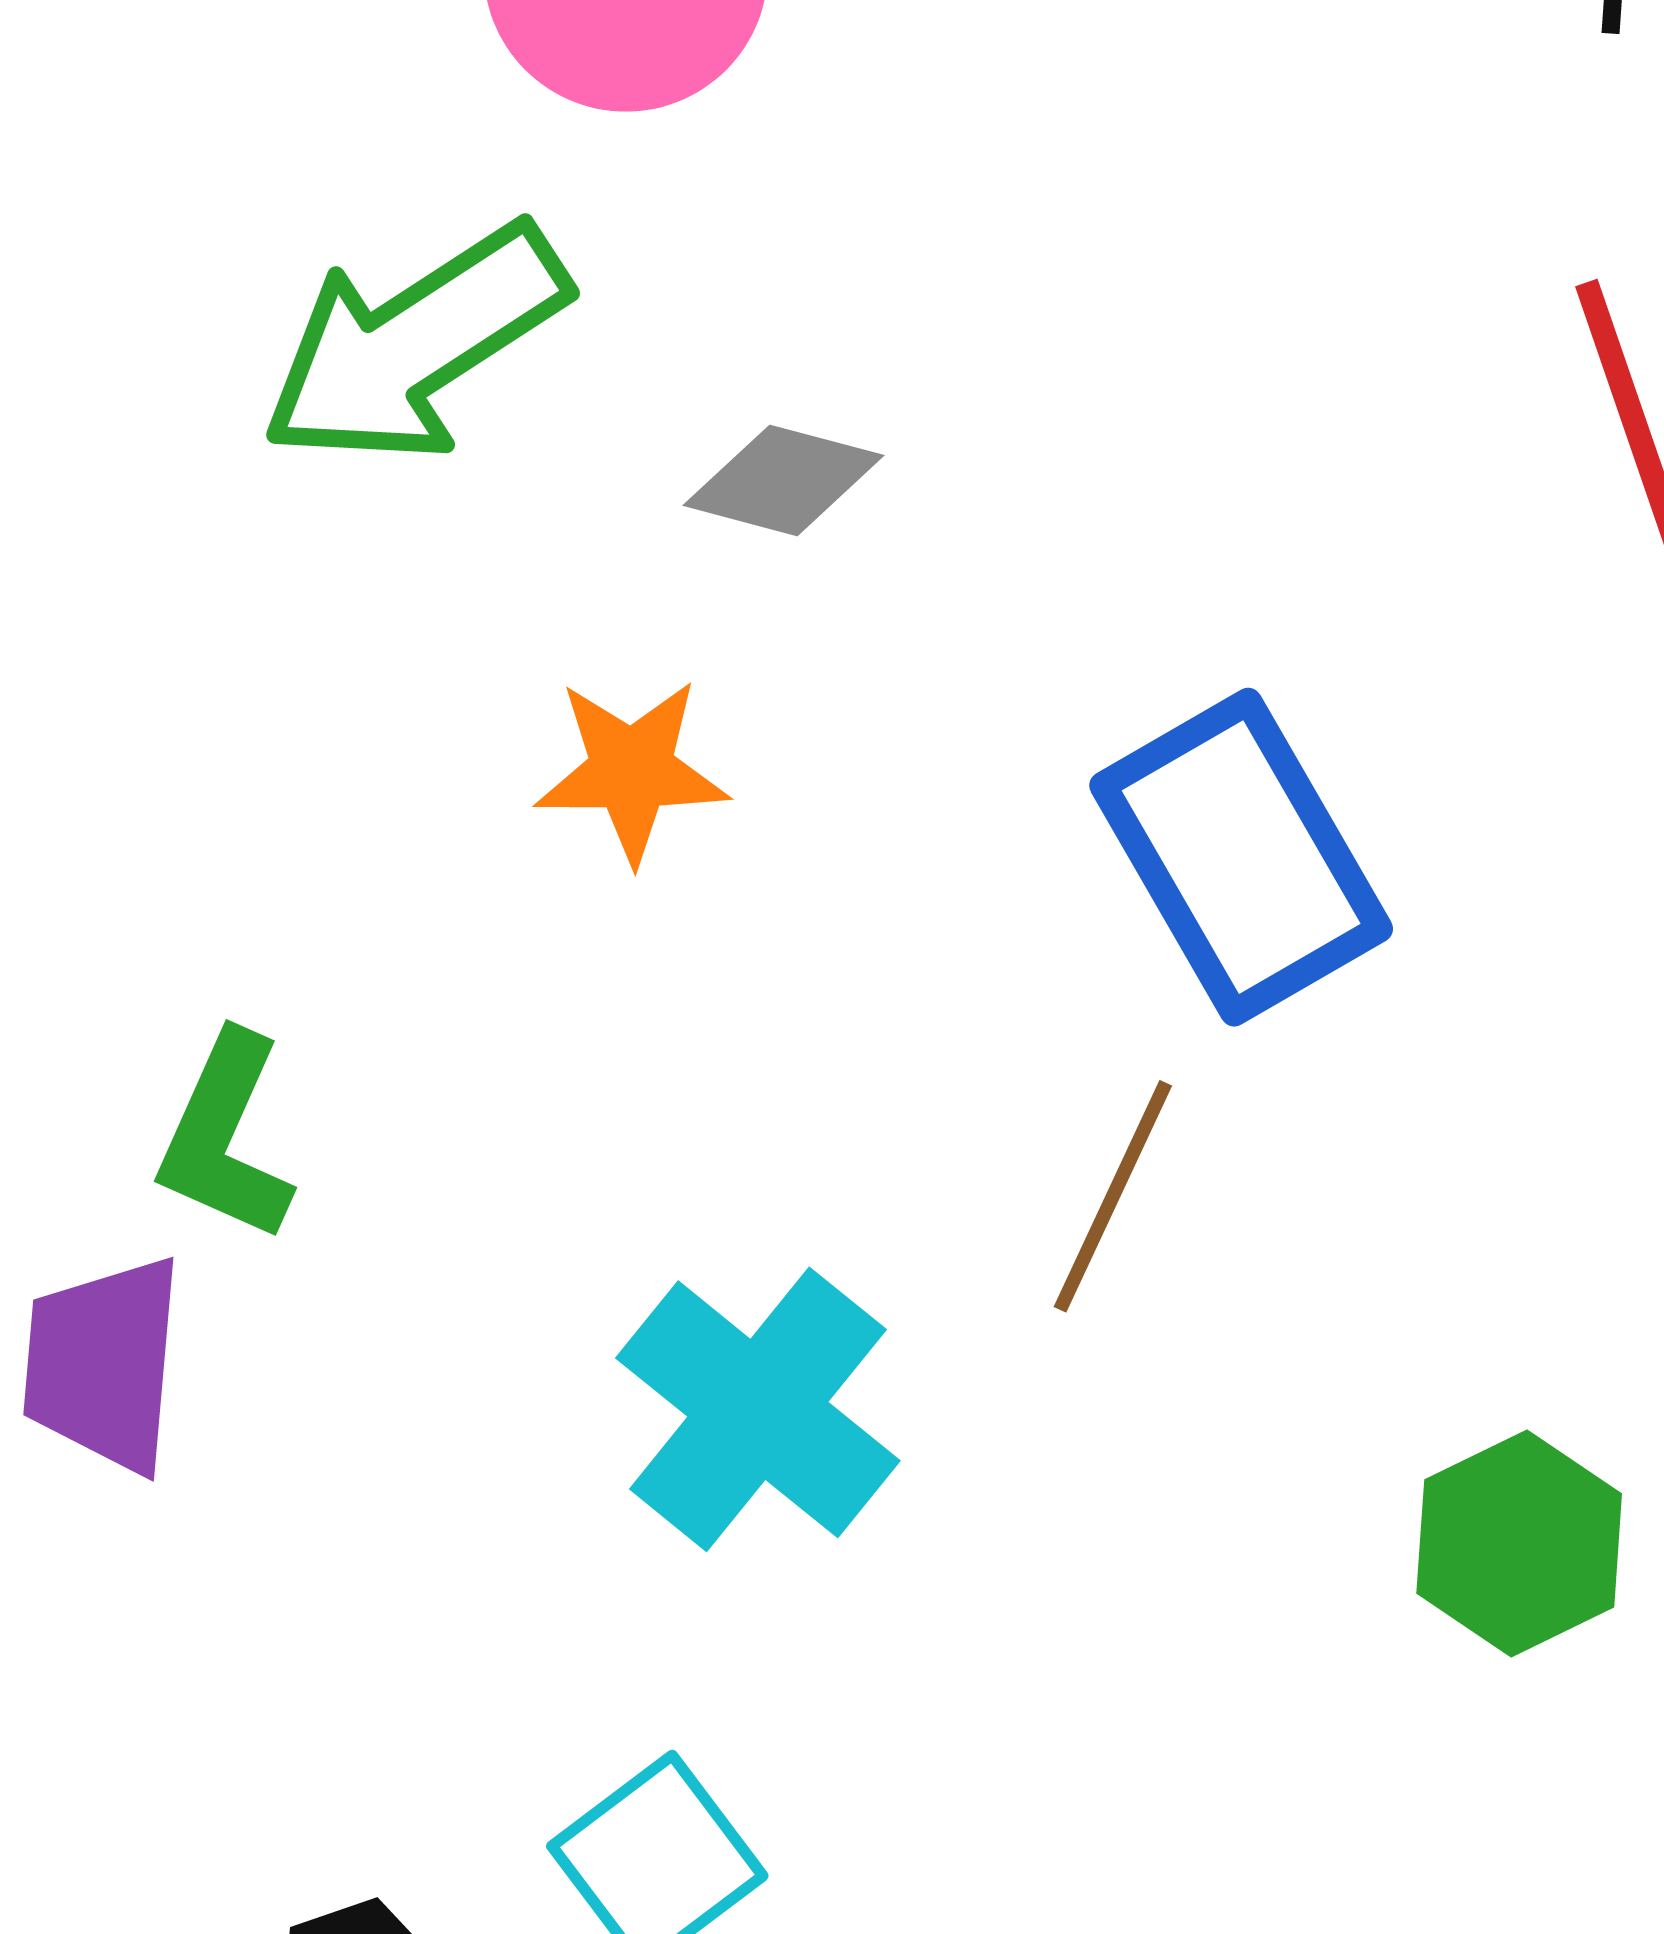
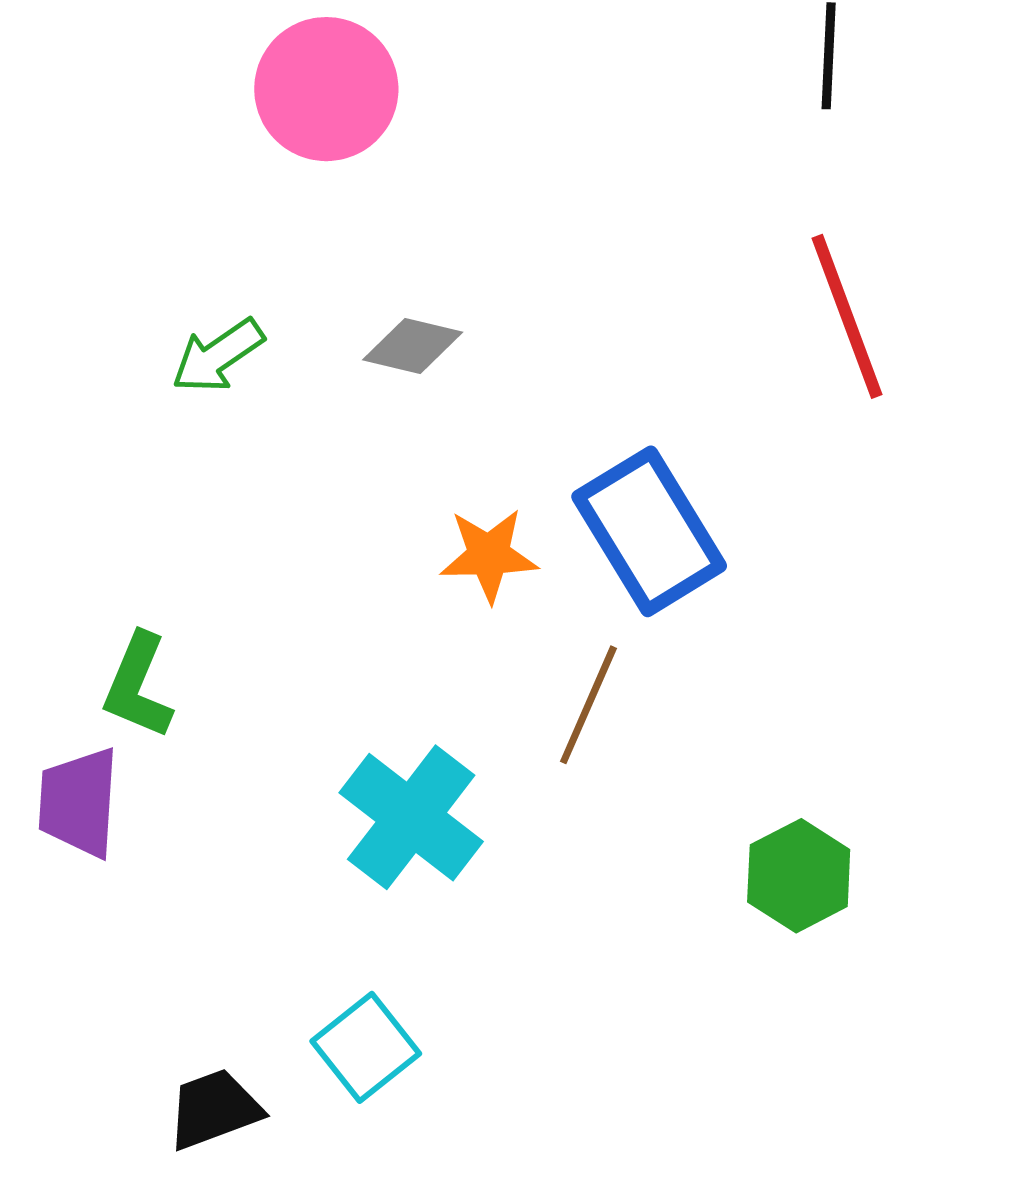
green arrow: (415, 344) -> (218, 356), moved, size x0.6
orange star: (632, 770) -> (489, 555), moved

